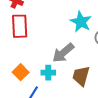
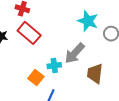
red rectangle: (20, 26) -> (29, 33), turned -40
cyan cross: (48, 73) -> (54, 66), moved

